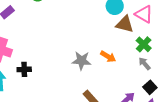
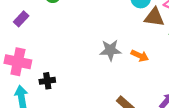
gray star: (81, 61) -> (110, 50), moved

